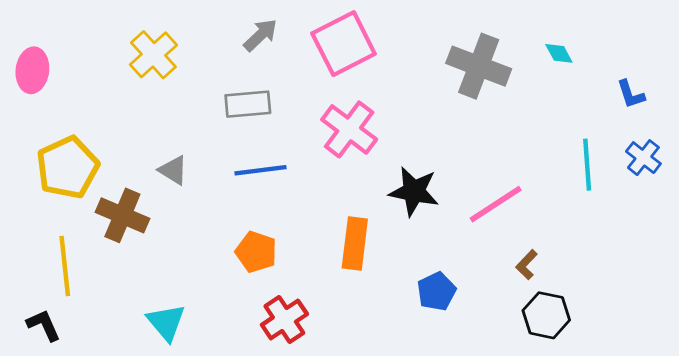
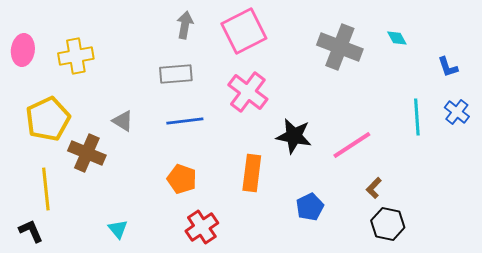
gray arrow: (260, 35) -> (185, 25), turned -36
yellow cross: (153, 55) -> (76, 56), moved, turned 32
cyan triangle: (166, 322) -> (118, 229), size x0.7

